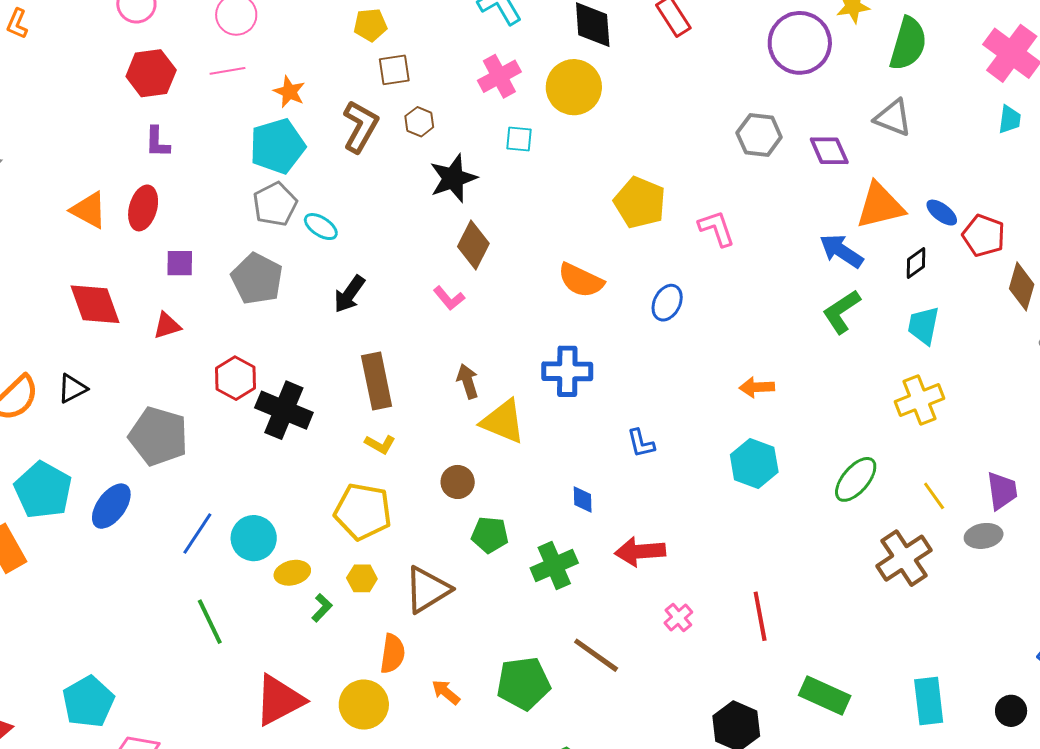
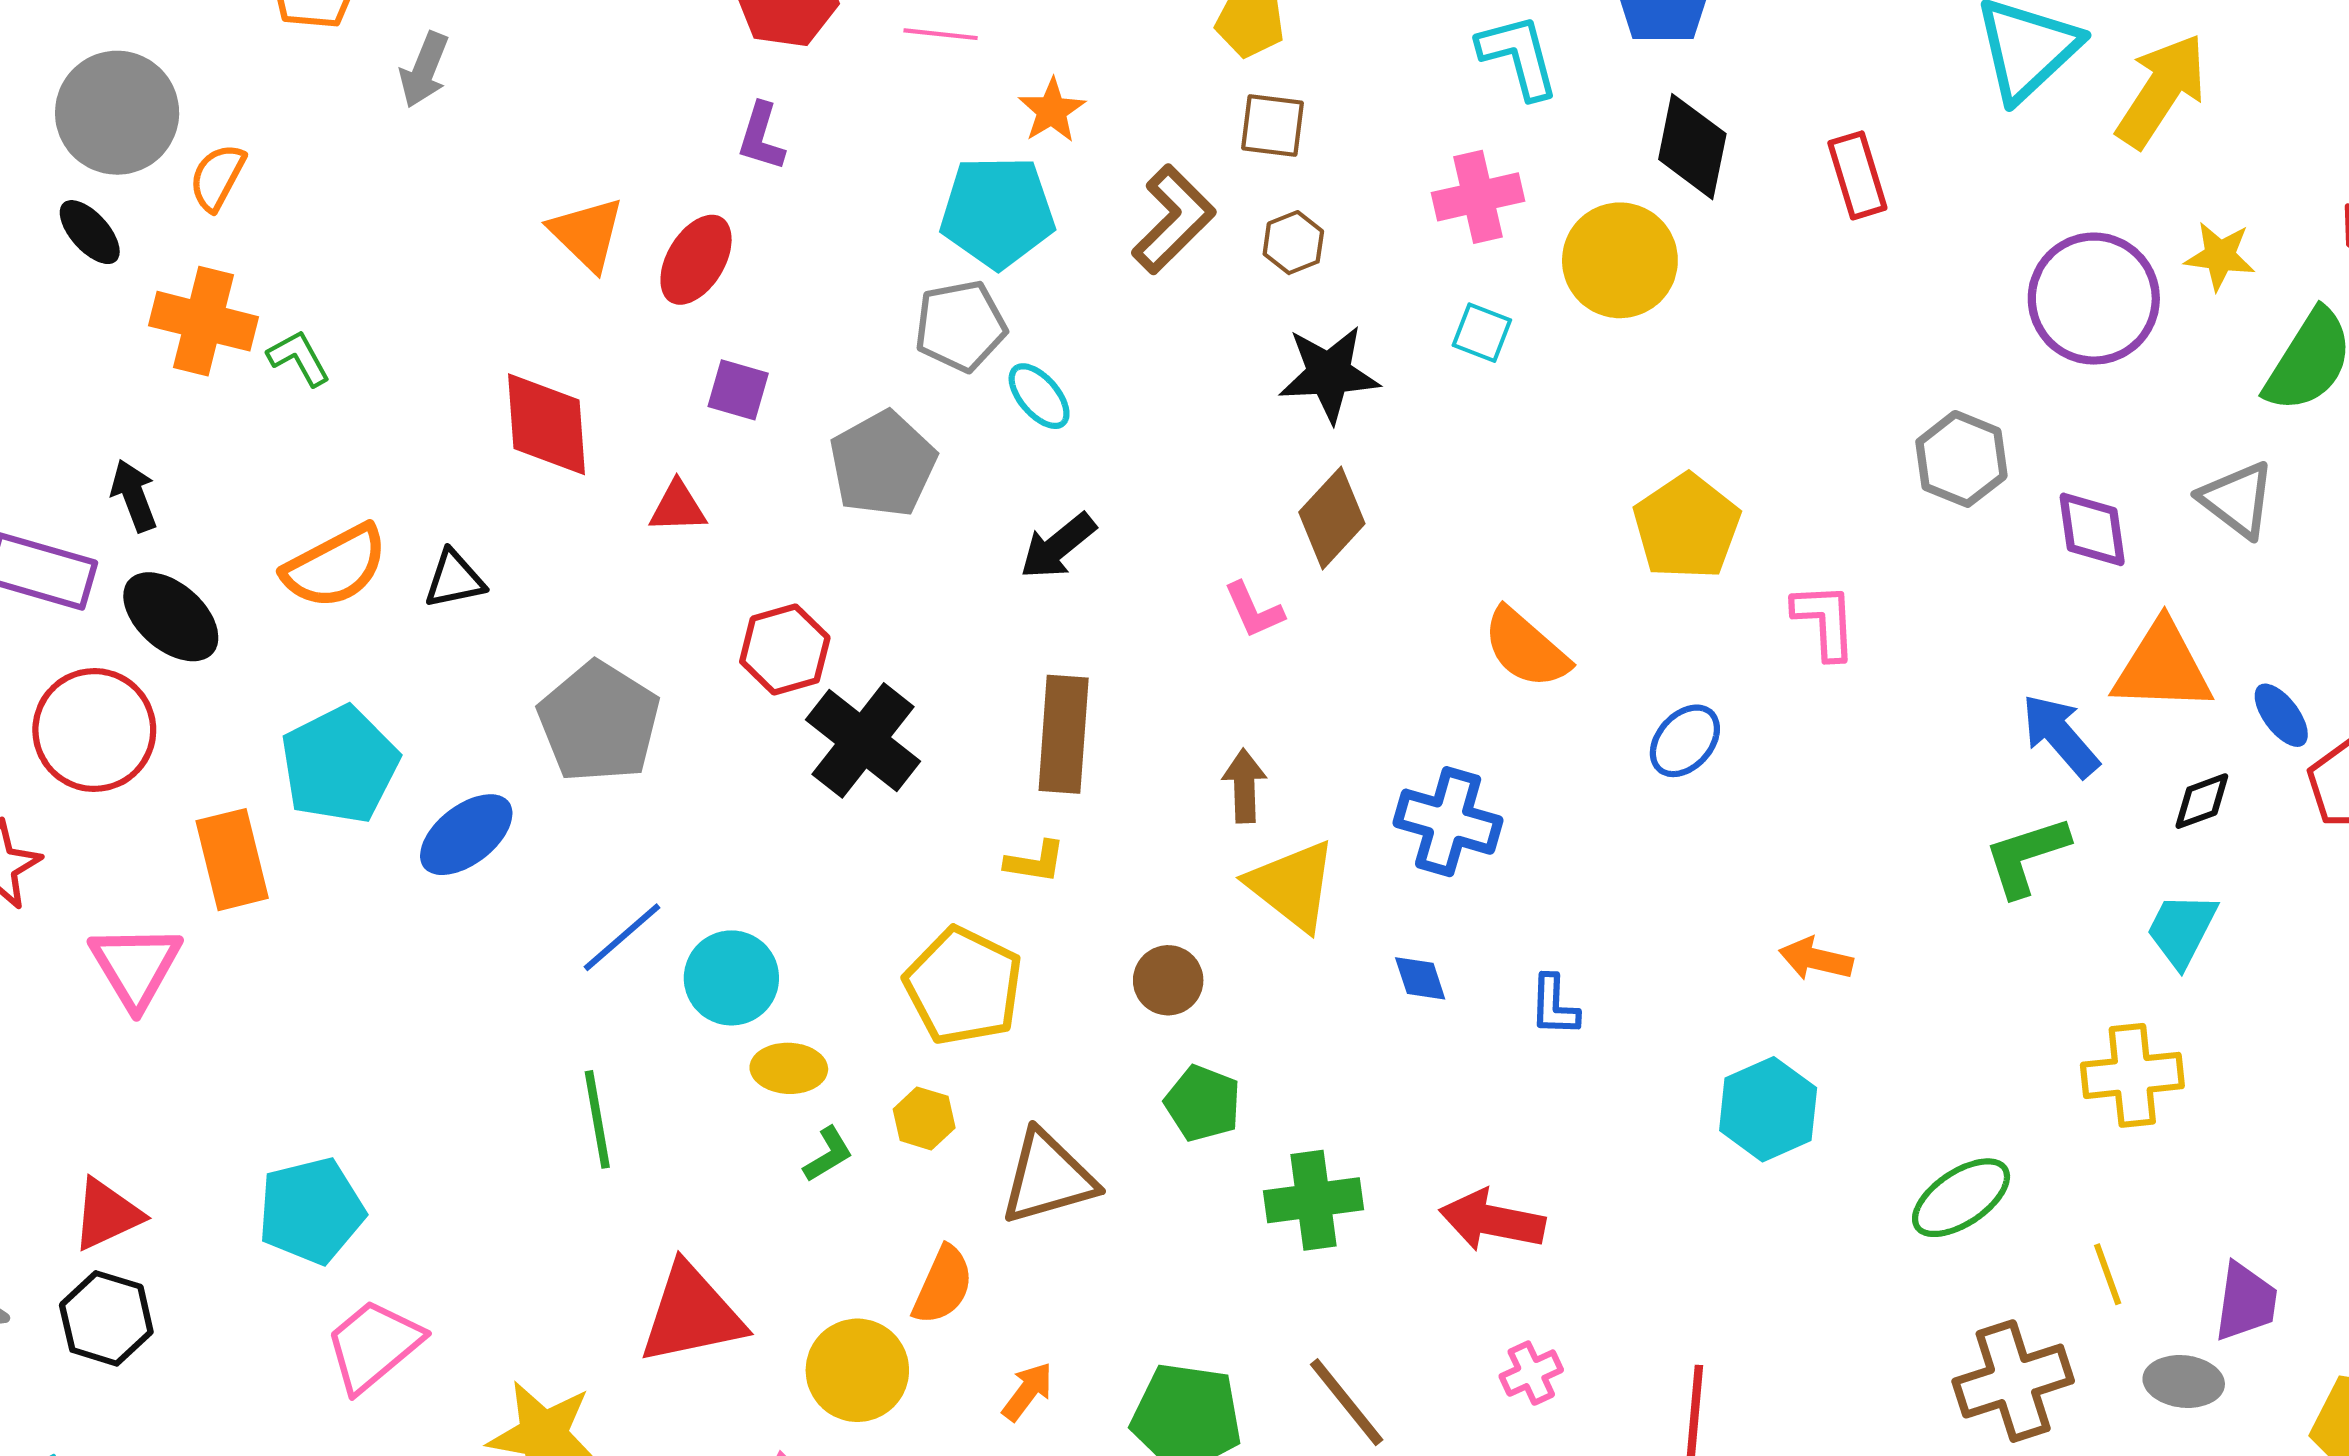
yellow L-shape: (380, 444) -> (1035, 862), turned -36
blue diamond: (583, 499) -> (1420, 978), moved, turned -32
orange arrow: (446, 692) -> (1027, 1391), turned 72

